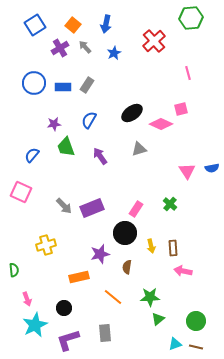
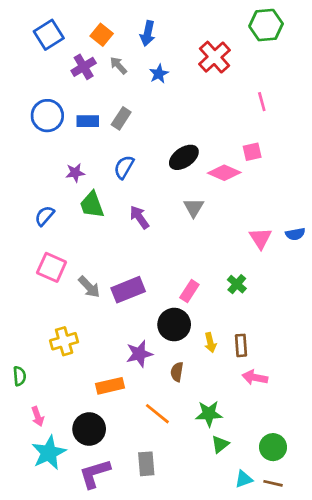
gray triangle: (139, 149) -> (194, 208), turned -42
pink square: (21, 192) -> (52, 267), moved
black circle: (64, 308) -> (89, 429), size x1.5

